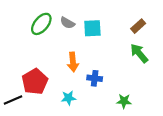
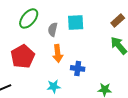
gray semicircle: (67, 23) -> (53, 29), moved, turned 72
red pentagon: (35, 82) -> (23, 56), moved

